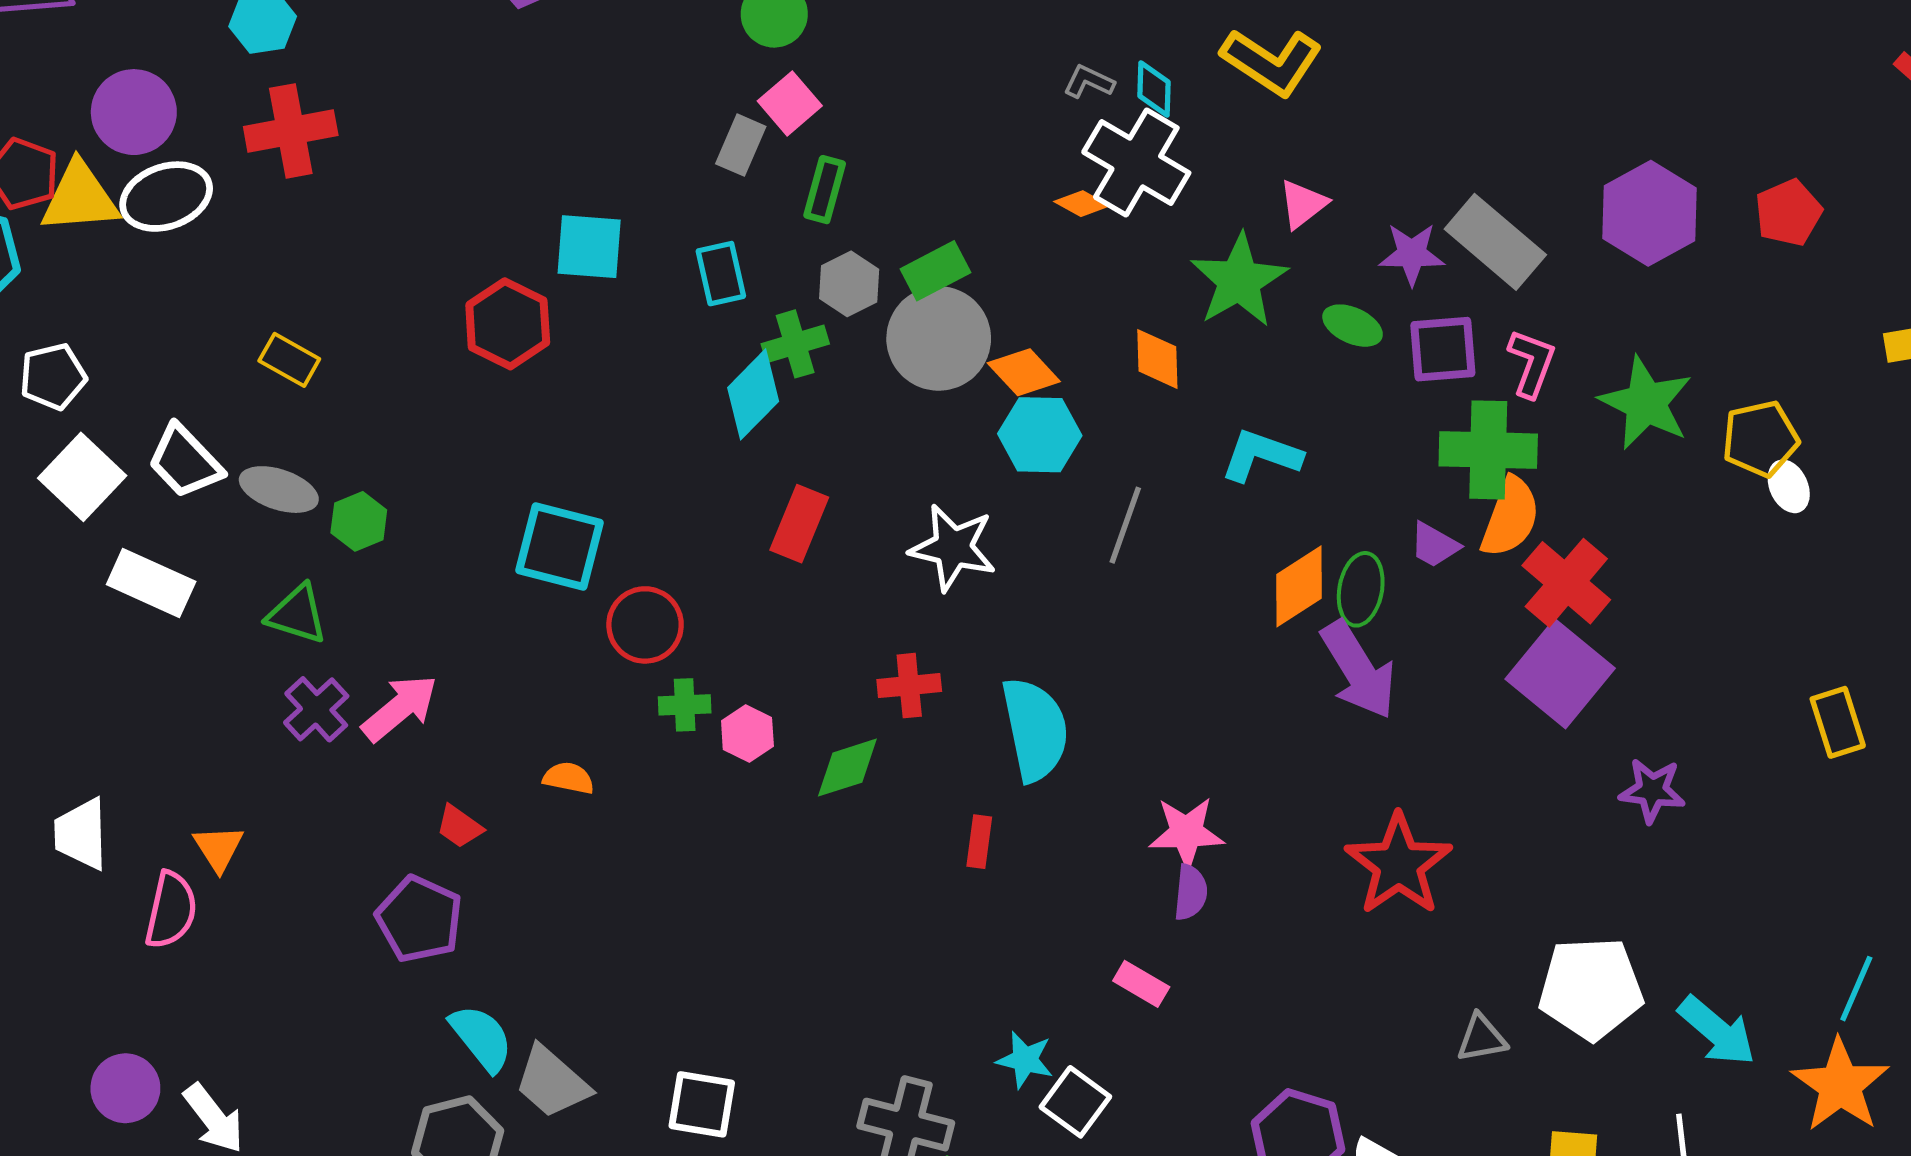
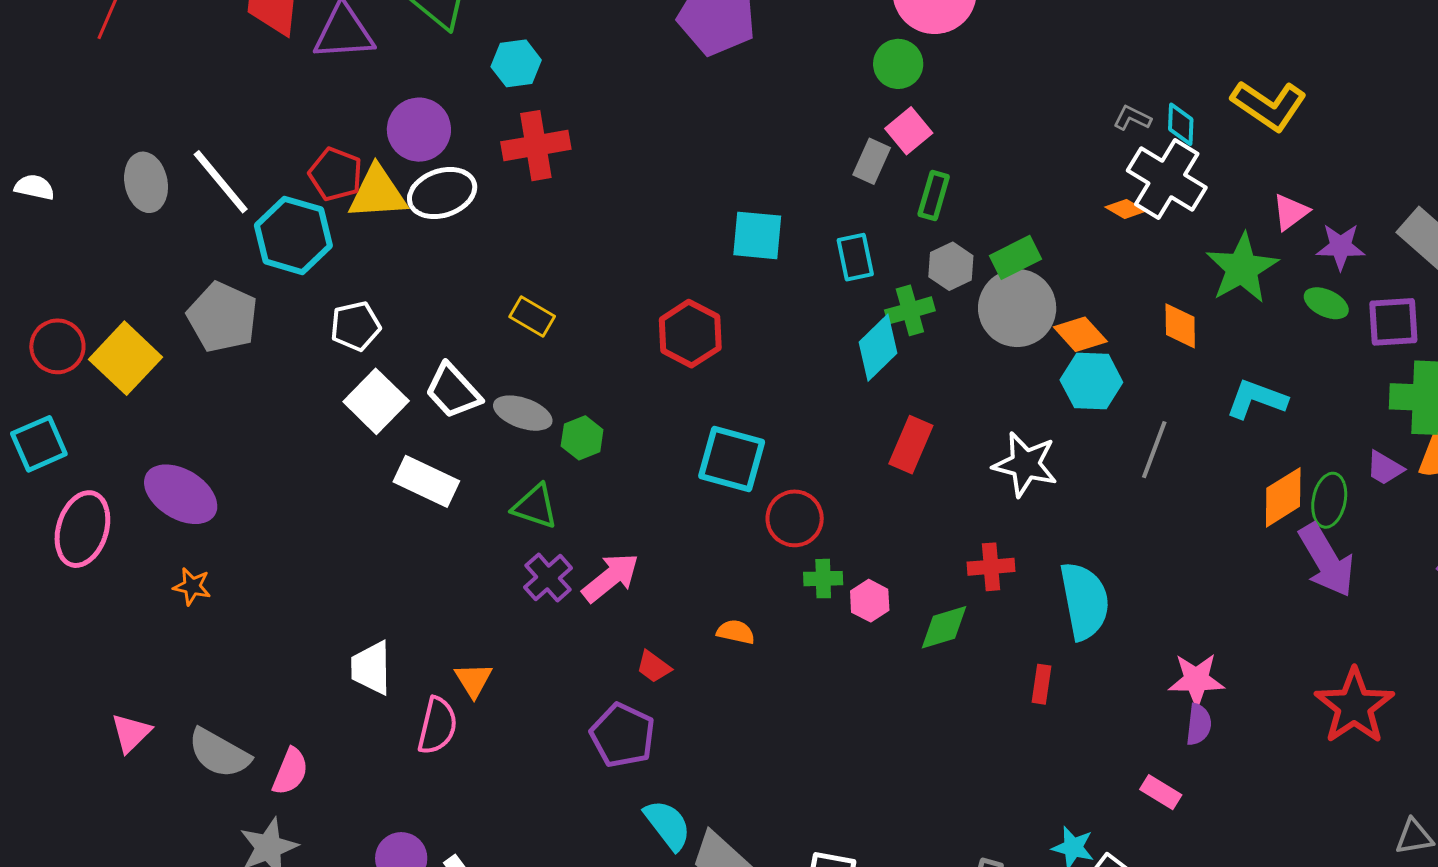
purple star: (1412, 254) -> (1341, 247), moved
red hexagon: (508, 324) -> (690, 334), moved

